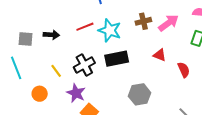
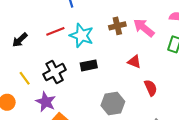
pink arrow: (168, 23) -> (144, 28), turned -105
black arrow: (51, 35) -> (20, 40), turned 133
black rectangle: (117, 59) -> (89, 65), size x0.7
red semicircle: (184, 70) -> (151, 88), moved

